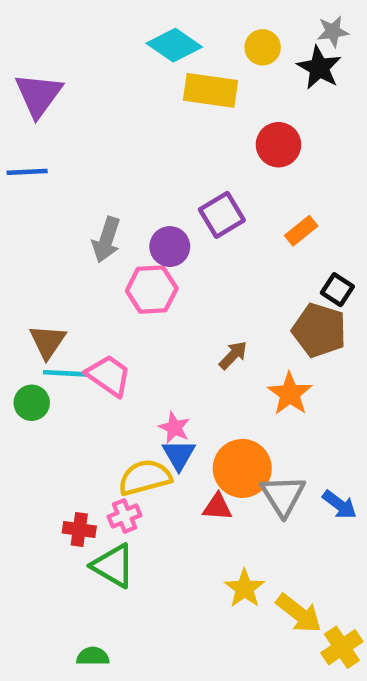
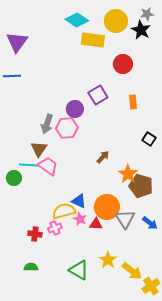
yellow circle: (263, 47) -> (116, 21), size x1.5
orange rectangle: (301, 231) -> (133, 102), turned -56
gray arrow: (106, 240) -> (47, 124), moved
black square: (337, 290) -> (149, 139), moved
brown pentagon: (319, 330) -> (141, 186), moved
brown triangle: (48, 342) -> (39, 149), moved
pink star: (174, 428) -> (80, 219), moved
blue triangle: (179, 455) -> (79, 201), turned -35
green triangle: (113, 566) -> (79, 270), moved
green semicircle: (93, 656) -> (31, 267), moved

